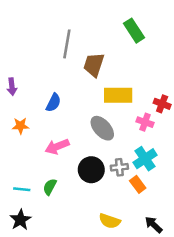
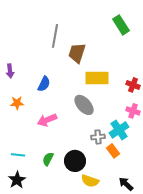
green rectangle: (134, 31) -> (121, 25), moved
pink cross: (145, 122) -> (133, 111), moved
black circle: (91, 170) -> (75, 161), moved
green semicircle: (50, 187) -> (48, 159), moved

